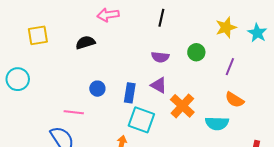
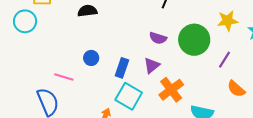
green circle: (196, 52) -> (194, 40), size x1.8
cyan circle: (18, 79) -> (25, 21), moved
purple triangle: (159, 85) -> (152, 65), turned 42
orange semicircle: (235, 100) -> (236, 89), moved

